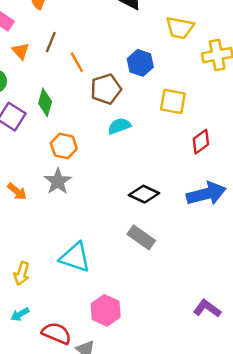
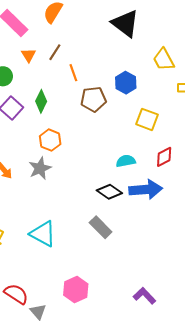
yellow trapezoid: (180, 28) -> (164, 60), turned 40
cyan semicircle: (119, 126) -> (126, 161), moved
blue arrow: (206, 194) -> (146, 190), moved
pink hexagon: (106, 310) -> (76, 289), moved

